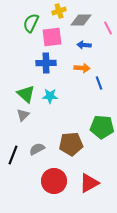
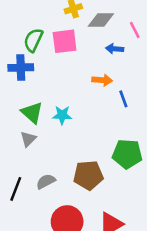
green semicircle: (31, 23) -> (33, 40), moved
blue arrow: (84, 45) -> (115, 49), moved
blue cross: (46, 63) -> (21, 68), moved

